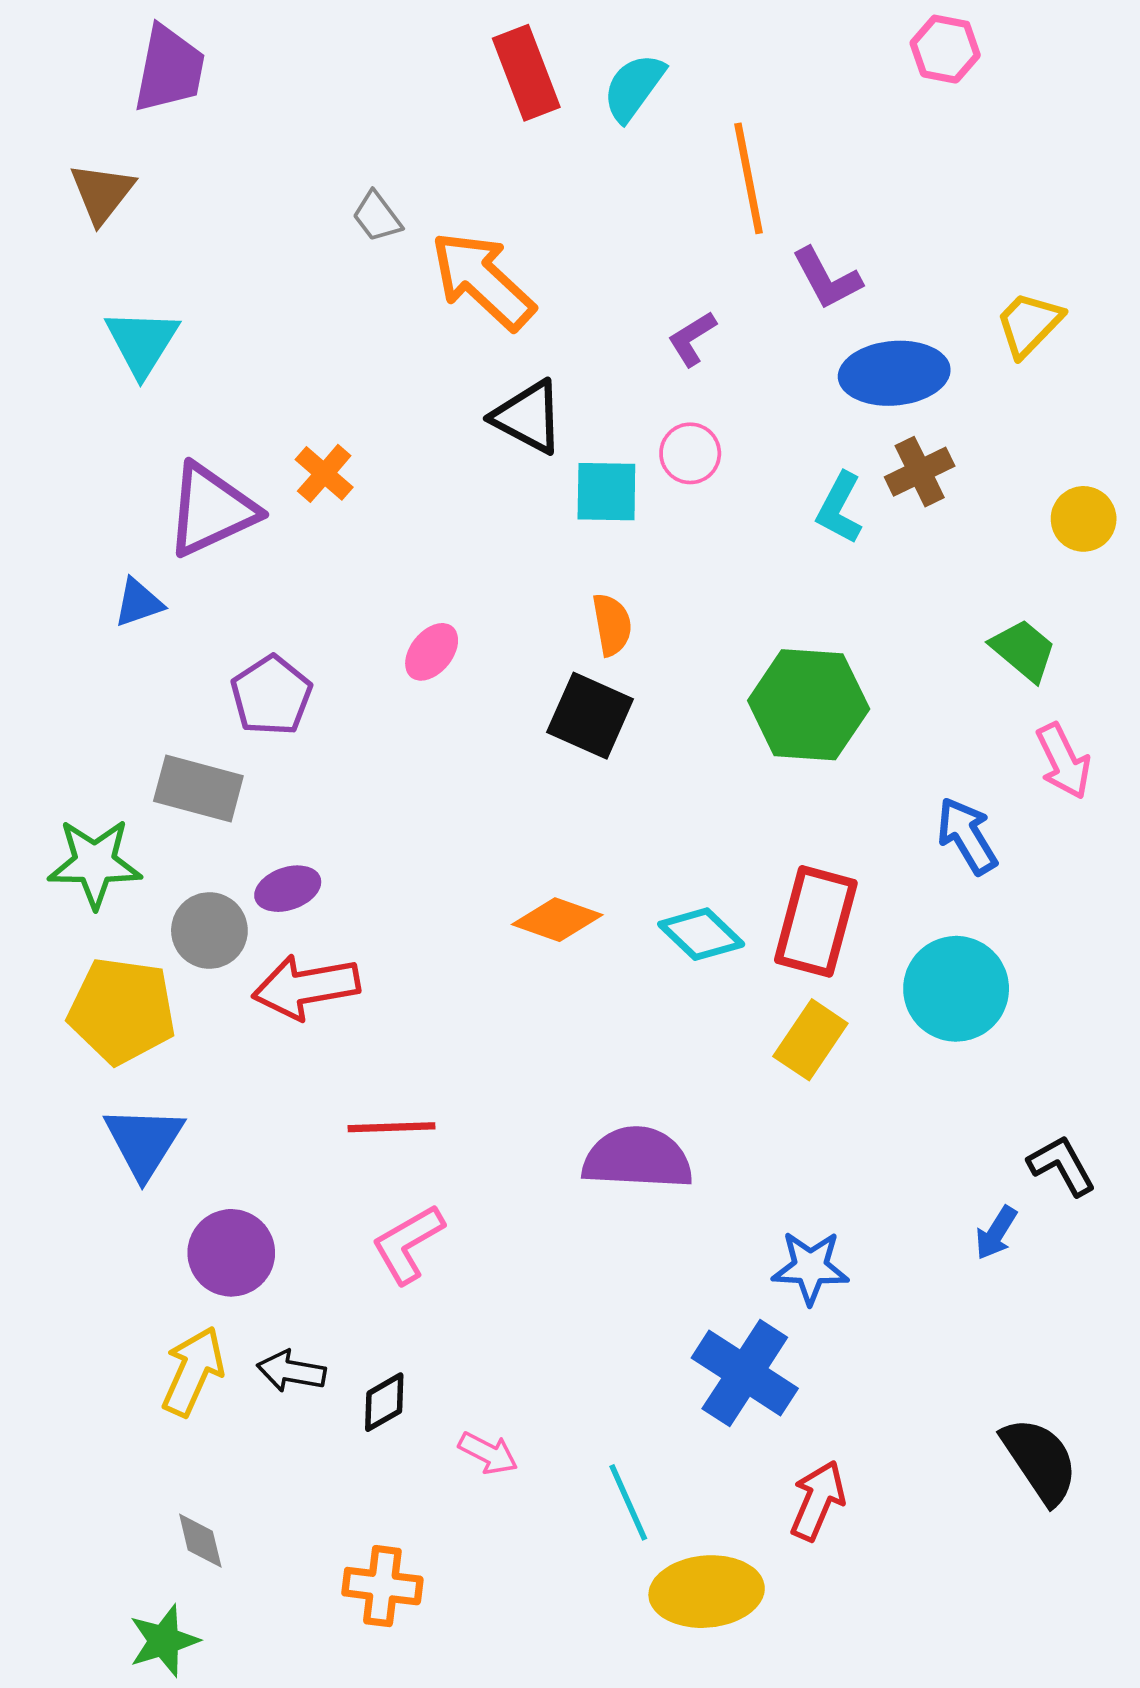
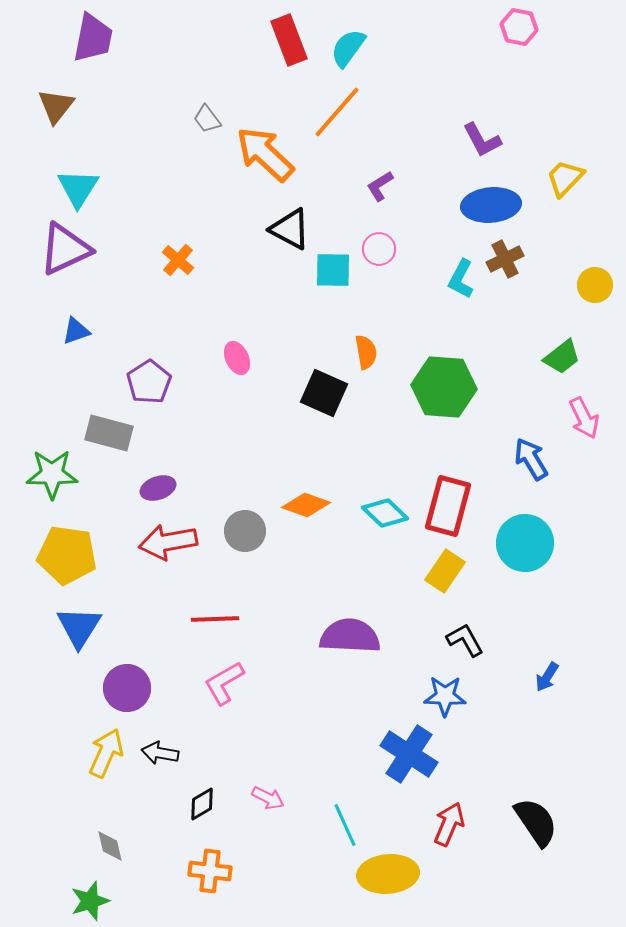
orange line: (748, 178) -> (337, 112), moved, turned 52
purple L-shape: (827, 279) -> (482, 140), moved
purple triangle: (211, 510) -> (65, 249), moved
orange semicircle: (612, 625) -> (366, 352), moved
green trapezoid: (1023, 650) -> (562, 357), turned 102
pink ellipse: (432, 652) -> (237, 358), turned -64
gray circle: (209, 931) -> (245, 531), moved
black L-shape: (1062, 1165) -> (465, 640), moved
black diamond: (384, 1402) -> (202, 804), moved
black semicircle: (1040, 1460) -> (536, 822), moved

